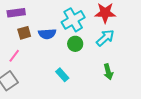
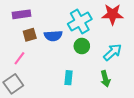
cyan arrow: (105, 38) -> (113, 52), moved
green arrow: (108, 72) -> (105, 79), moved
cyan rectangle: (62, 75) -> (69, 78), turned 48

